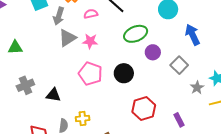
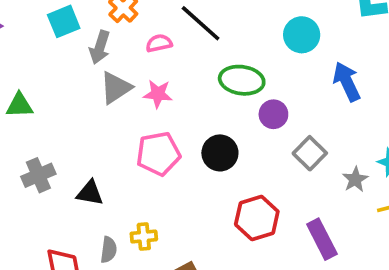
green ellipse: (136, 34) -> (242, 80), turned 30
gray square: (179, 65) -> (310, 153), moved
pink pentagon: (90, 74) -> (158, 154), turned -30
purple rectangle: (179, 120) -> (322, 239), size x1.5

